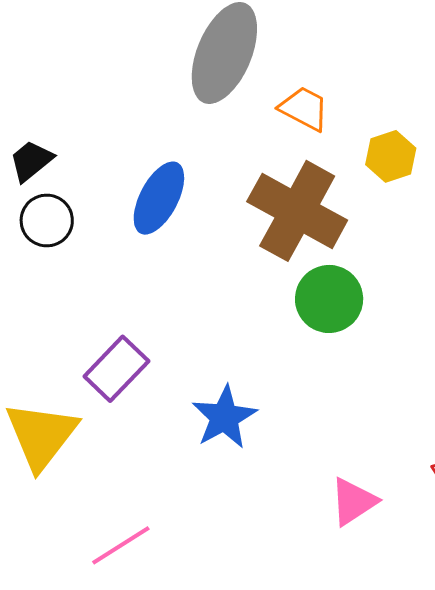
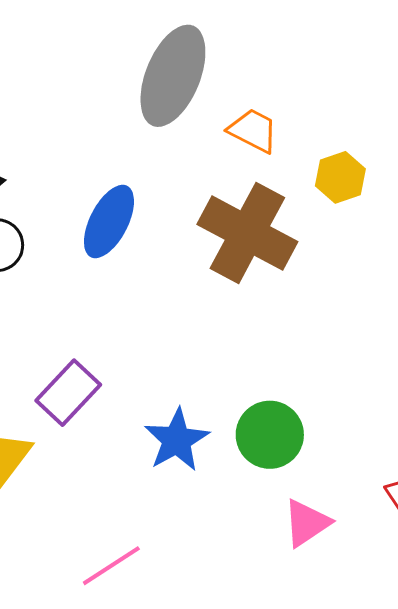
green circle: (329, 299) -> (270, 435), moved
pink line: (121, 545) -> (111, 566), moved

